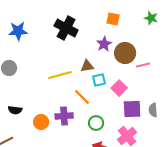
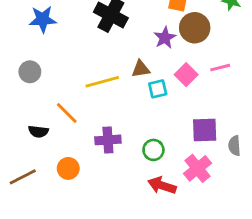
brown circle: (125, 53) -> (195, 28), moved
pink square: (119, 88) -> (186, 75), moved
orange line: (82, 97) -> (67, 113), moved
gray semicircle: (153, 110) -> (234, 146), moved
orange circle: (41, 122) -> (68, 168), moved

